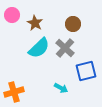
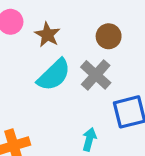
cyan arrow: (61, 88) -> (89, 139), turned -104

